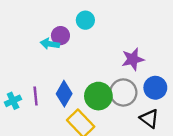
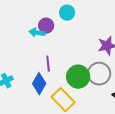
blue diamond: (64, 94) -> (39, 84), moved
purple line: (36, 96) -> (48, 64), moved

